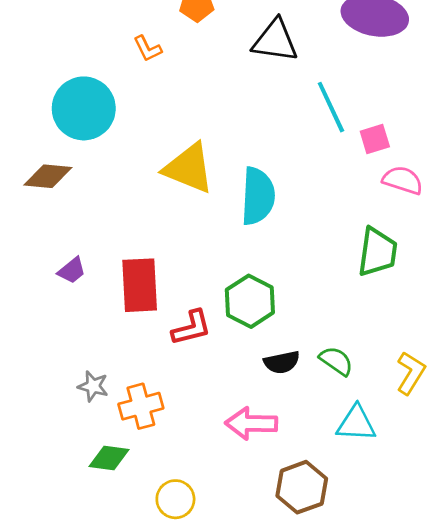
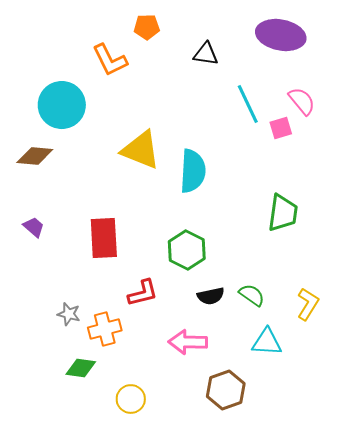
black triangle: (275, 41) -> (206, 54), size x0.7
orange L-shape: (148, 49) -> (110, 60), size x1.6
pink semicircle: (403, 180) -> (302, 101), moved, turned 32
purple trapezoid: (72, 271) -> (34, 227), moved, turned -100
red L-shape: (191, 328) -> (143, 293), moved

